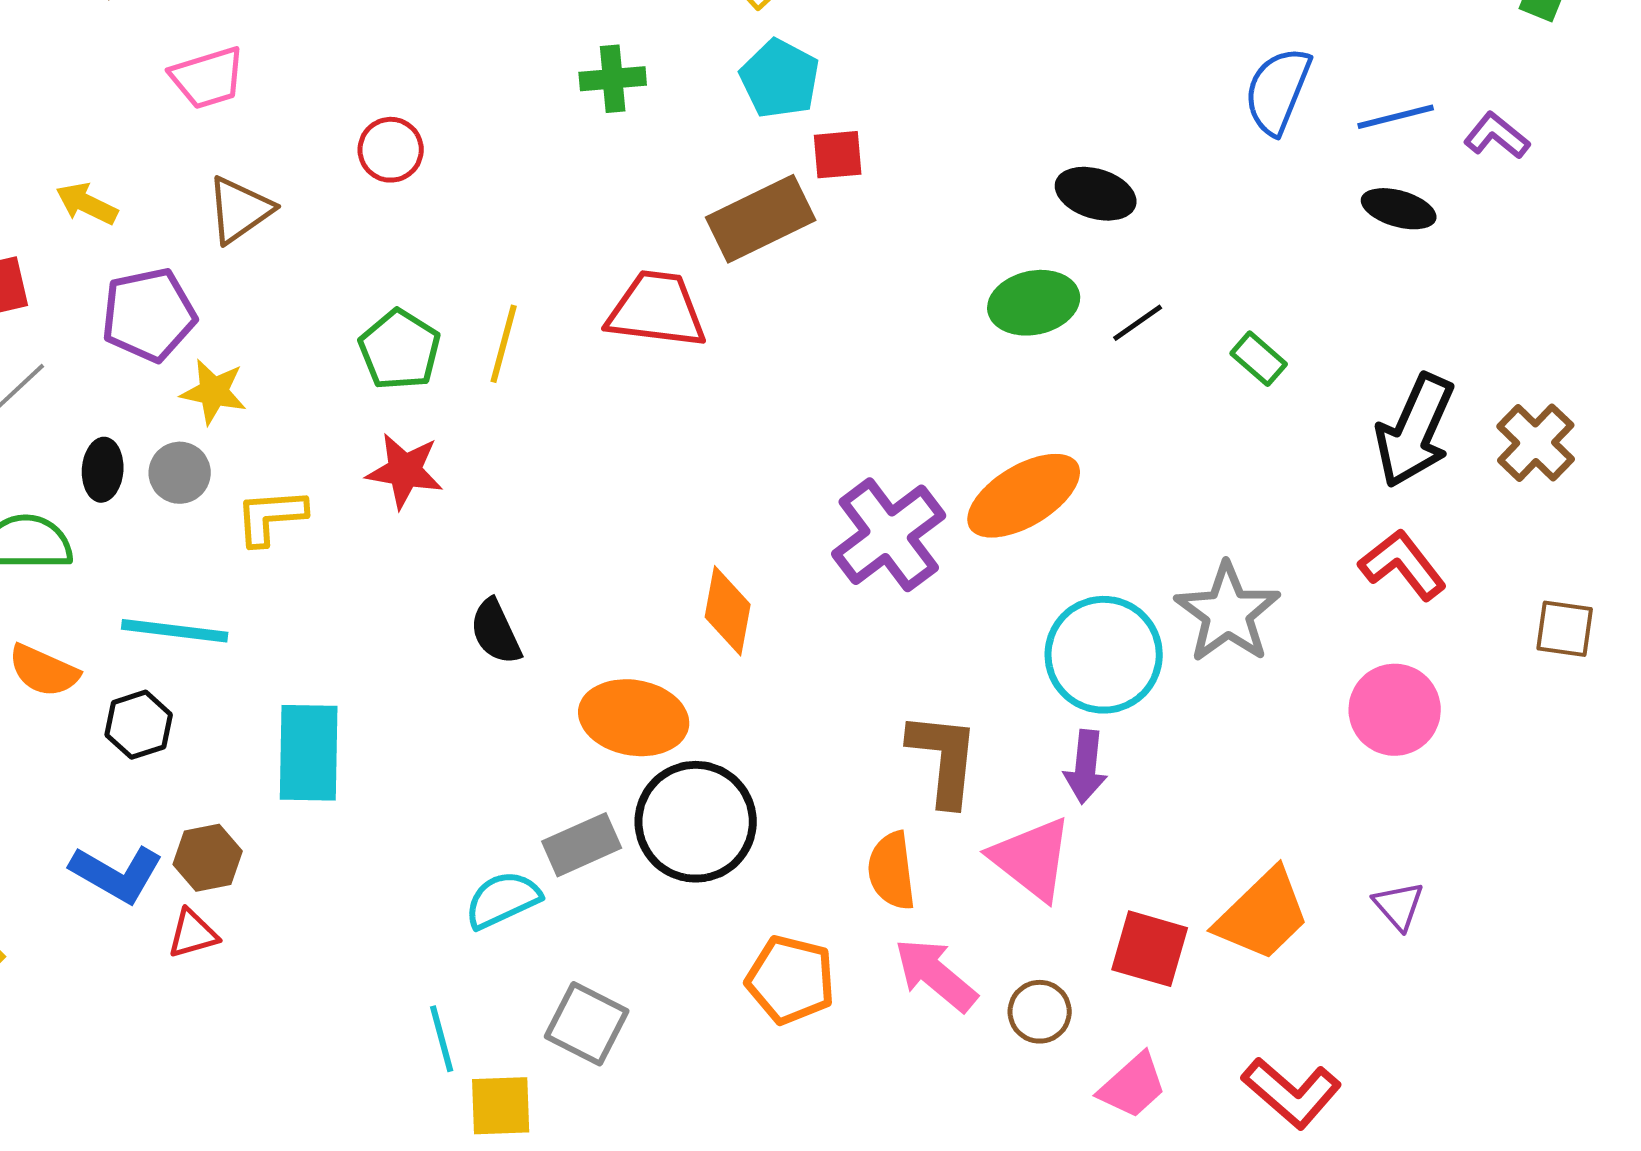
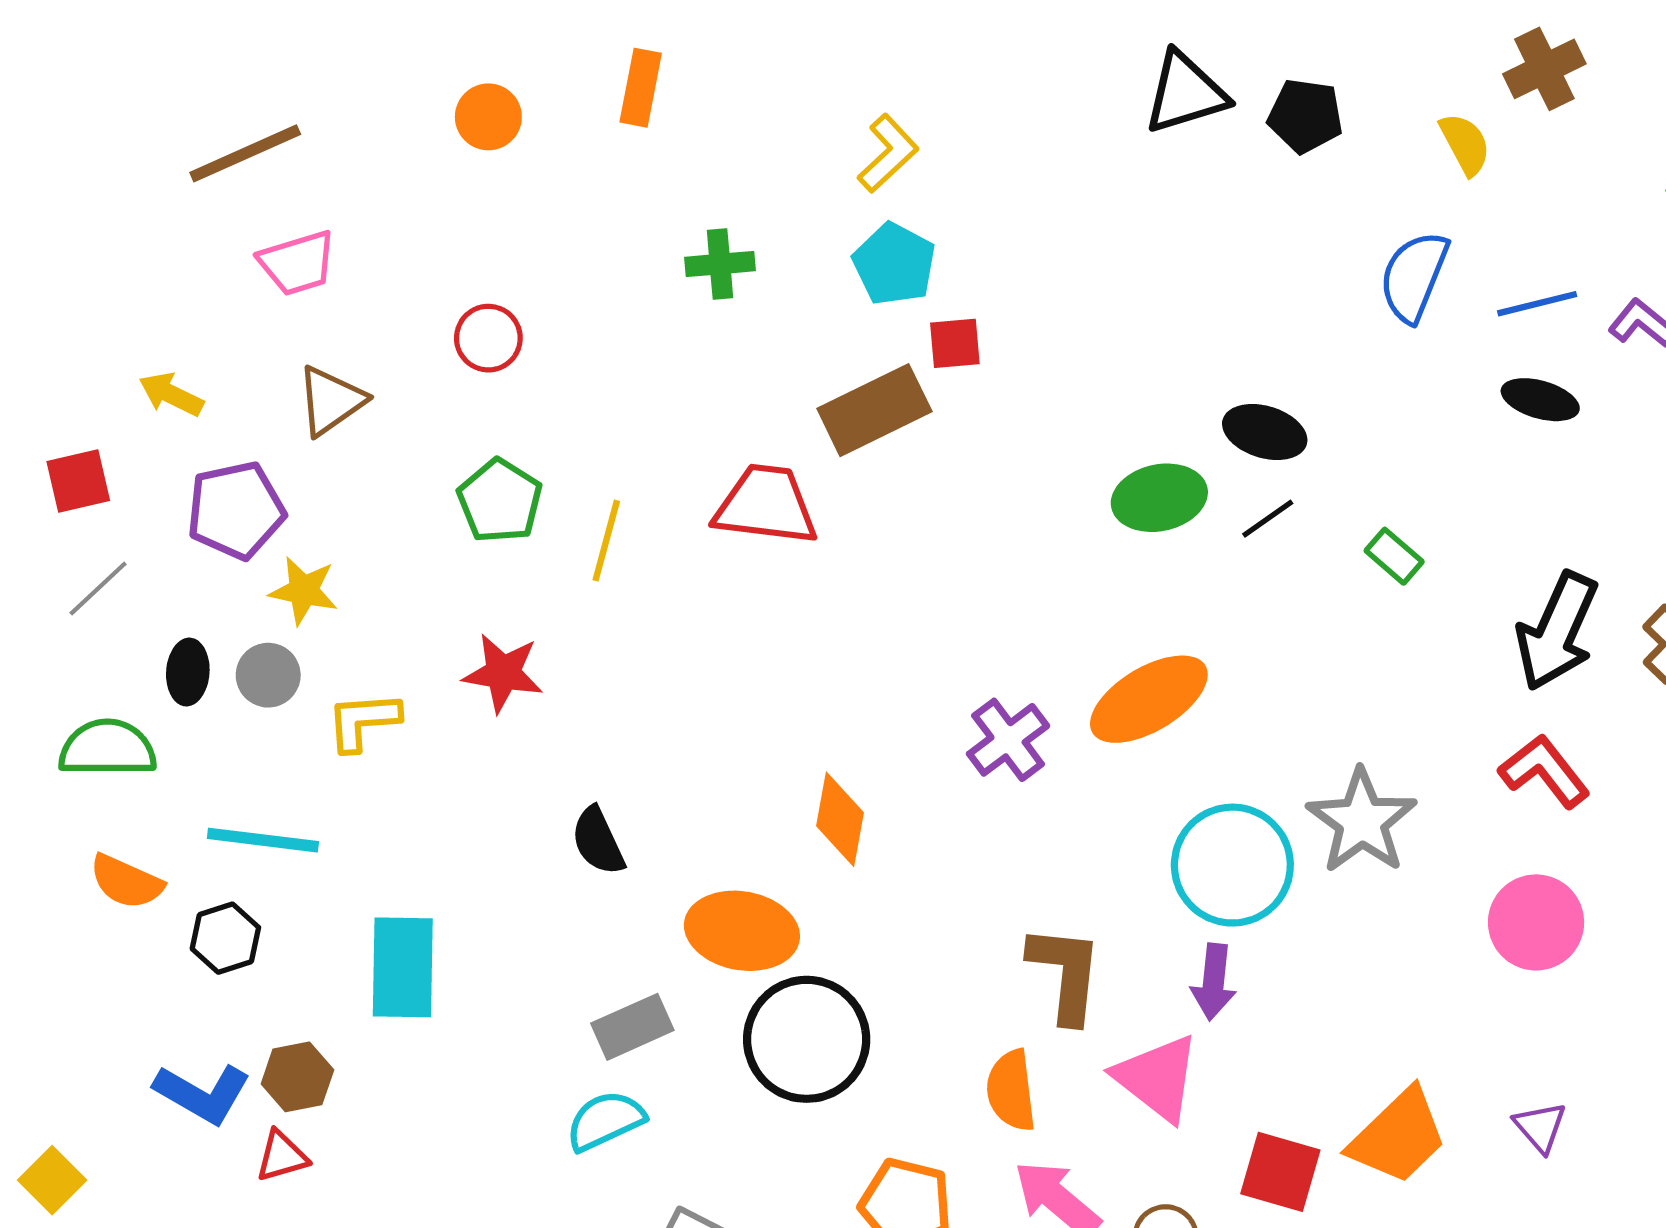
black ellipse: (1096, 194) -> (1265, 432), moved
green pentagon: (400, 350) -> (500, 501), moved
purple cross: (889, 535) -> (1008, 740), size x0.7
gray rectangle: (582, 845) -> (632, 1027), moved

